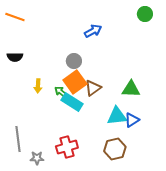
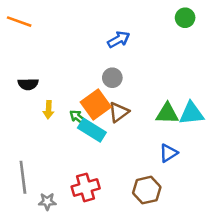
black semicircle: (15, 57) -> (28, 84), moved
gray circle: (74, 61) -> (112, 78), moved
cyan triangle: (117, 116) -> (191, 113), moved

